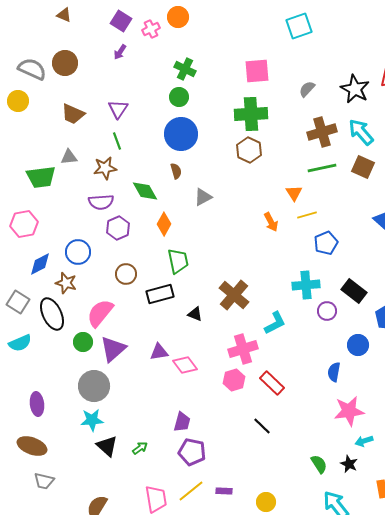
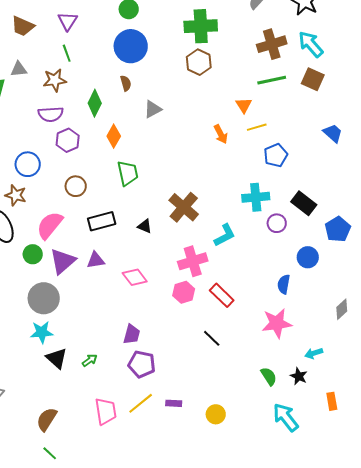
green diamond: (145, 191) -> (95, 103), turned 56
black rectangle: (160, 294) -> (102, 221), moved
purple triangle: (159, 352) -> (96, 260), moved
pink star: (349, 411) -> (277, 323), moved

